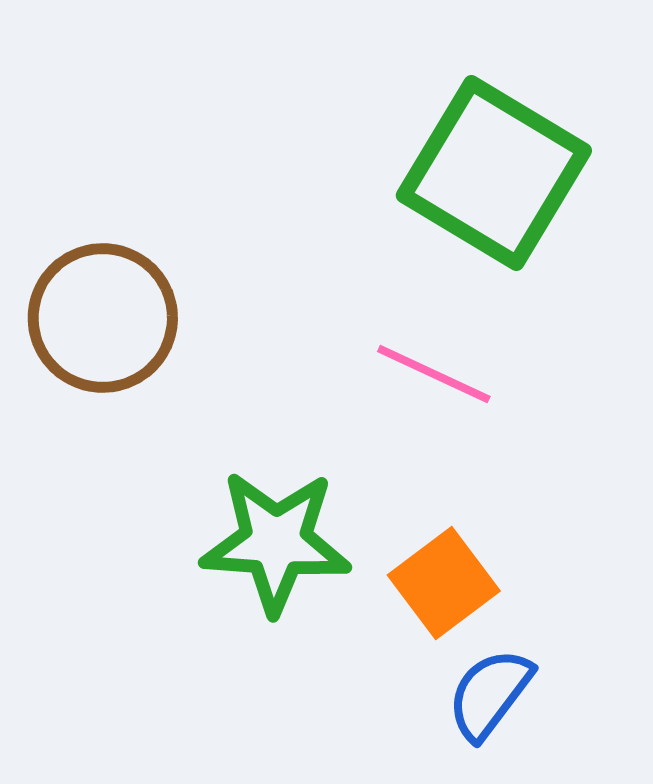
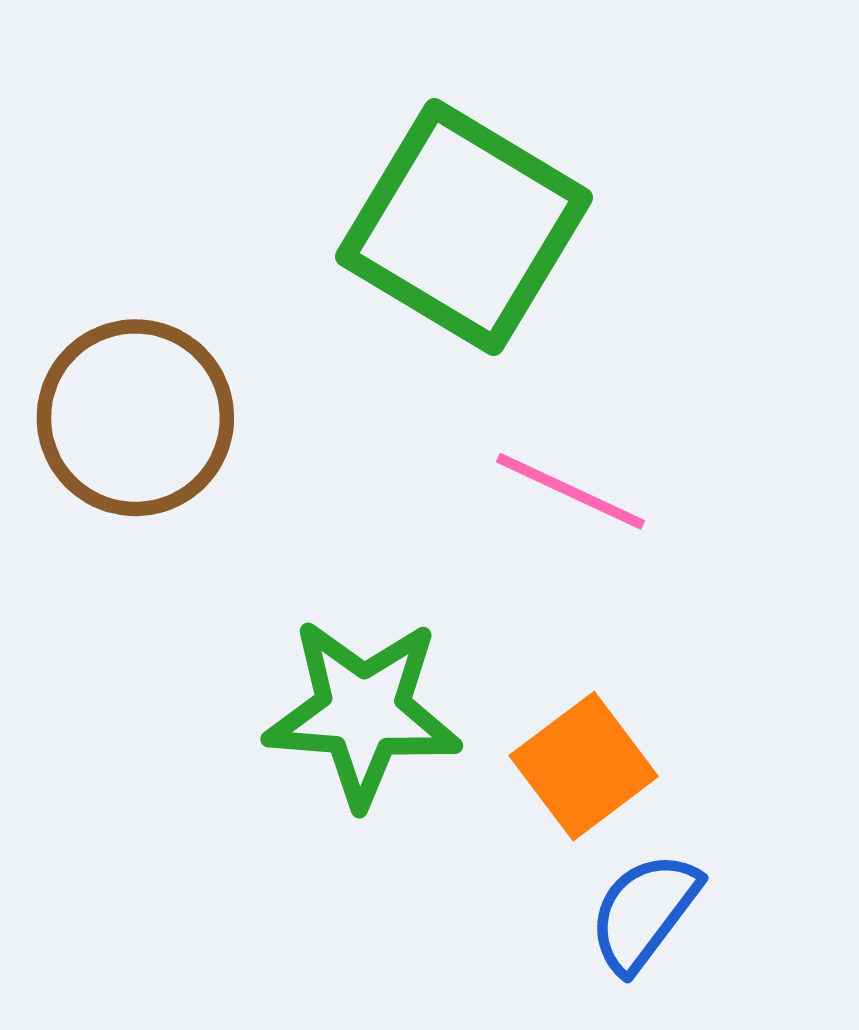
green square: (494, 173) -> (464, 227), moved

